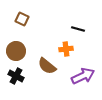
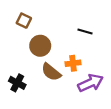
orange cross: (66, 49) -> (73, 63), moved
brown circle: (16, 51) -> (40, 46), moved

